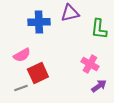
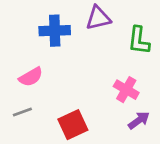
red square: (38, 73) -> (73, 125), moved
gray line: (21, 88) -> (22, 112), moved

